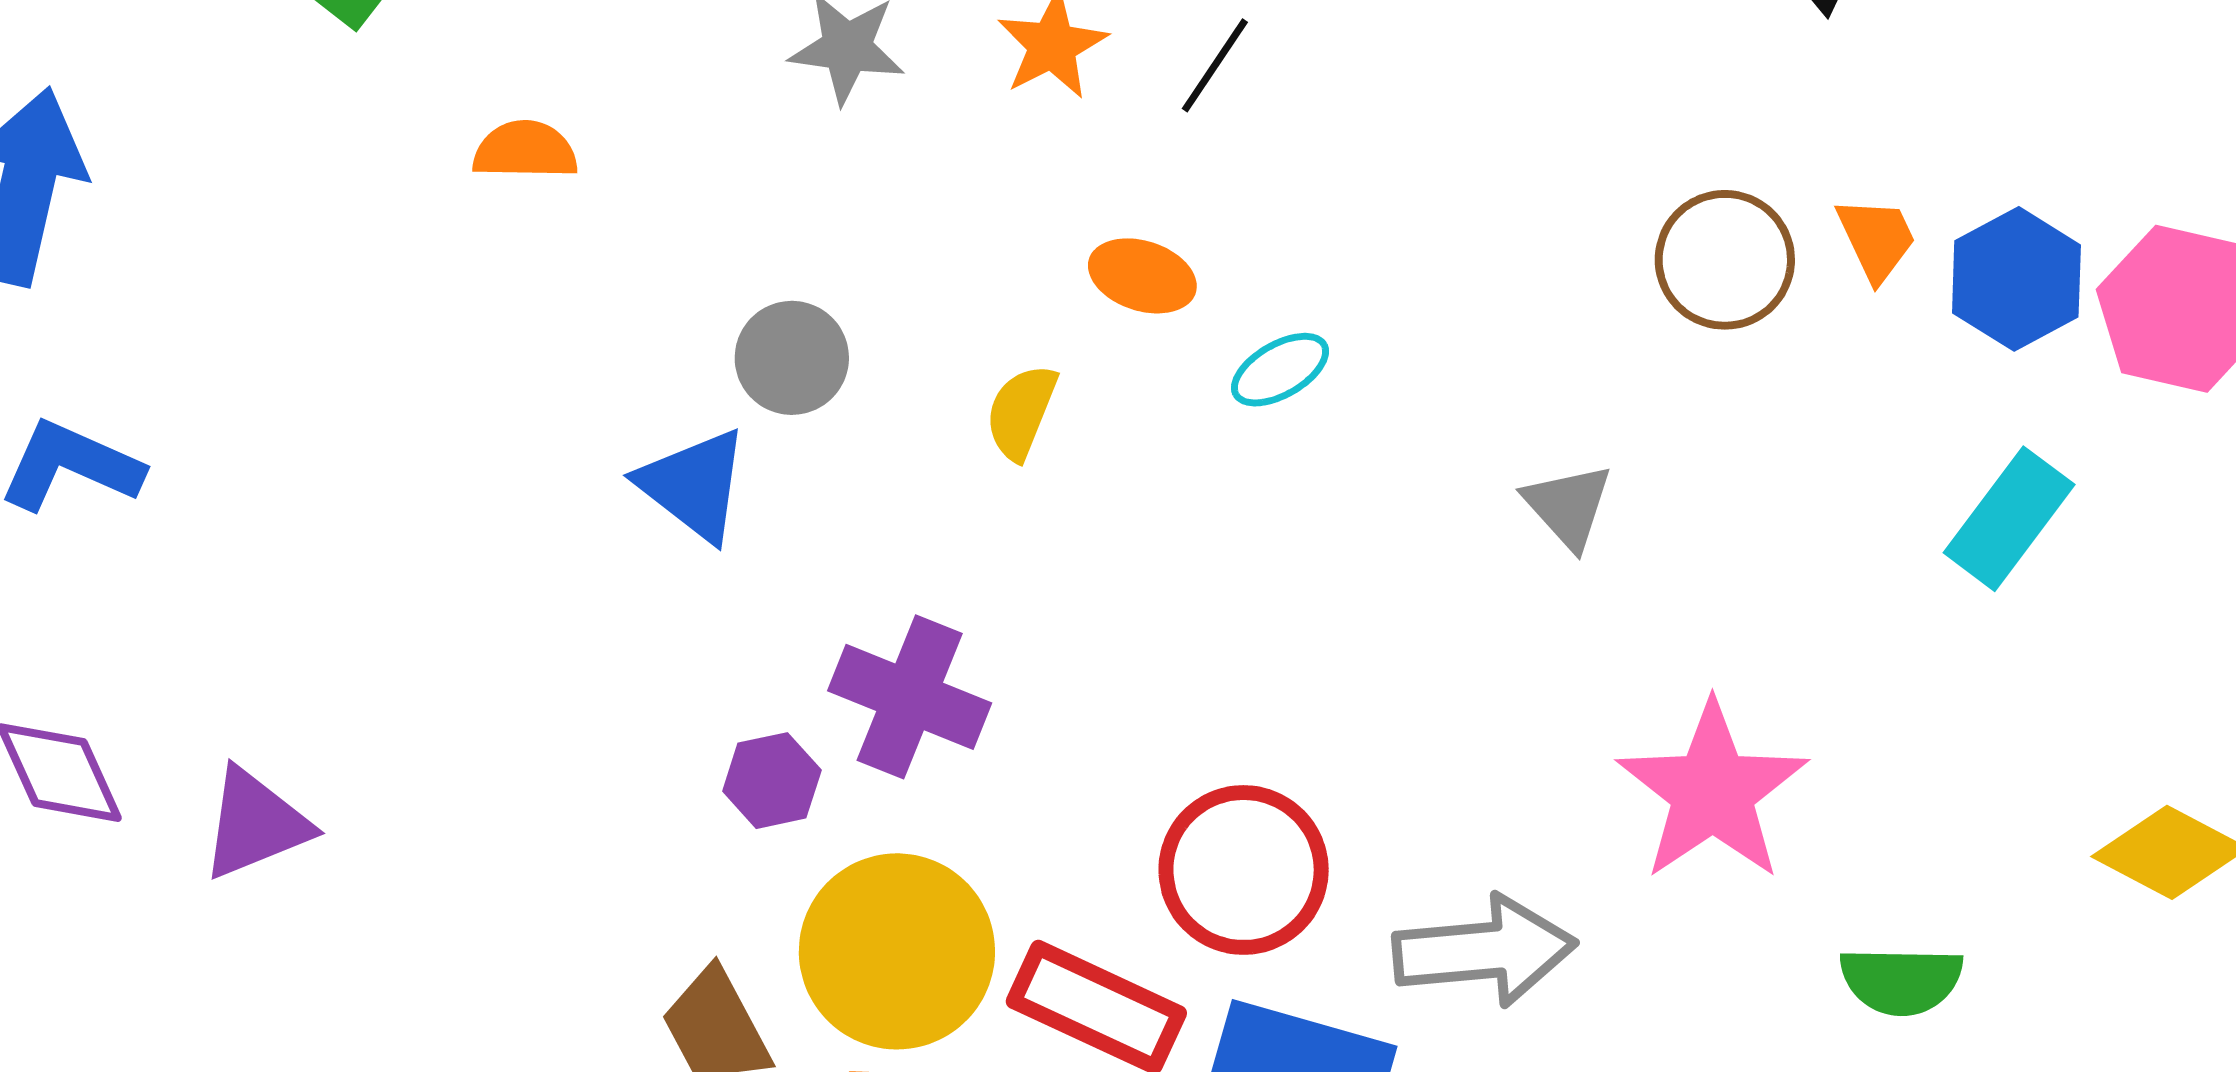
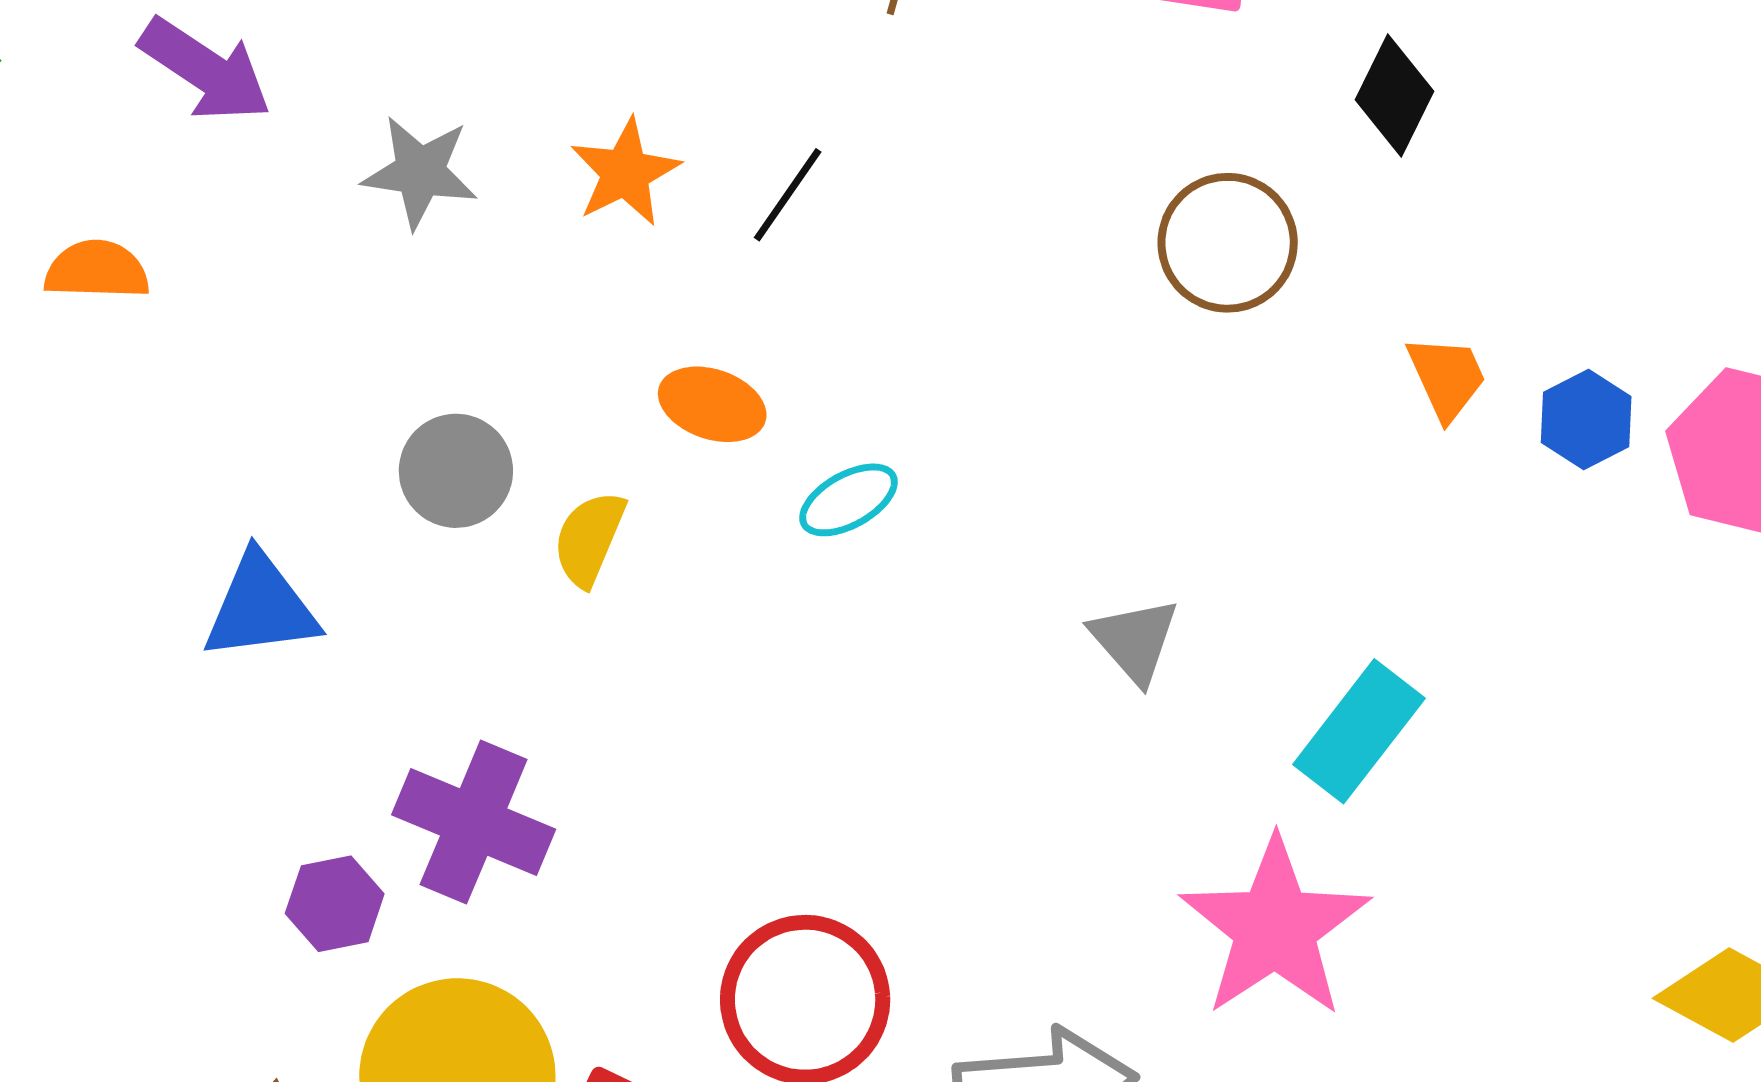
brown circle: (1725, 260) -> (1228, 243), moved
blue hexagon: (2016, 279) -> (1586, 419), size x0.7
gray circle: (792, 358) -> (456, 471), moved
blue triangle: (694, 485) -> (261, 607), turned -46
cyan rectangle: (2009, 519) -> (1359, 731), moved

